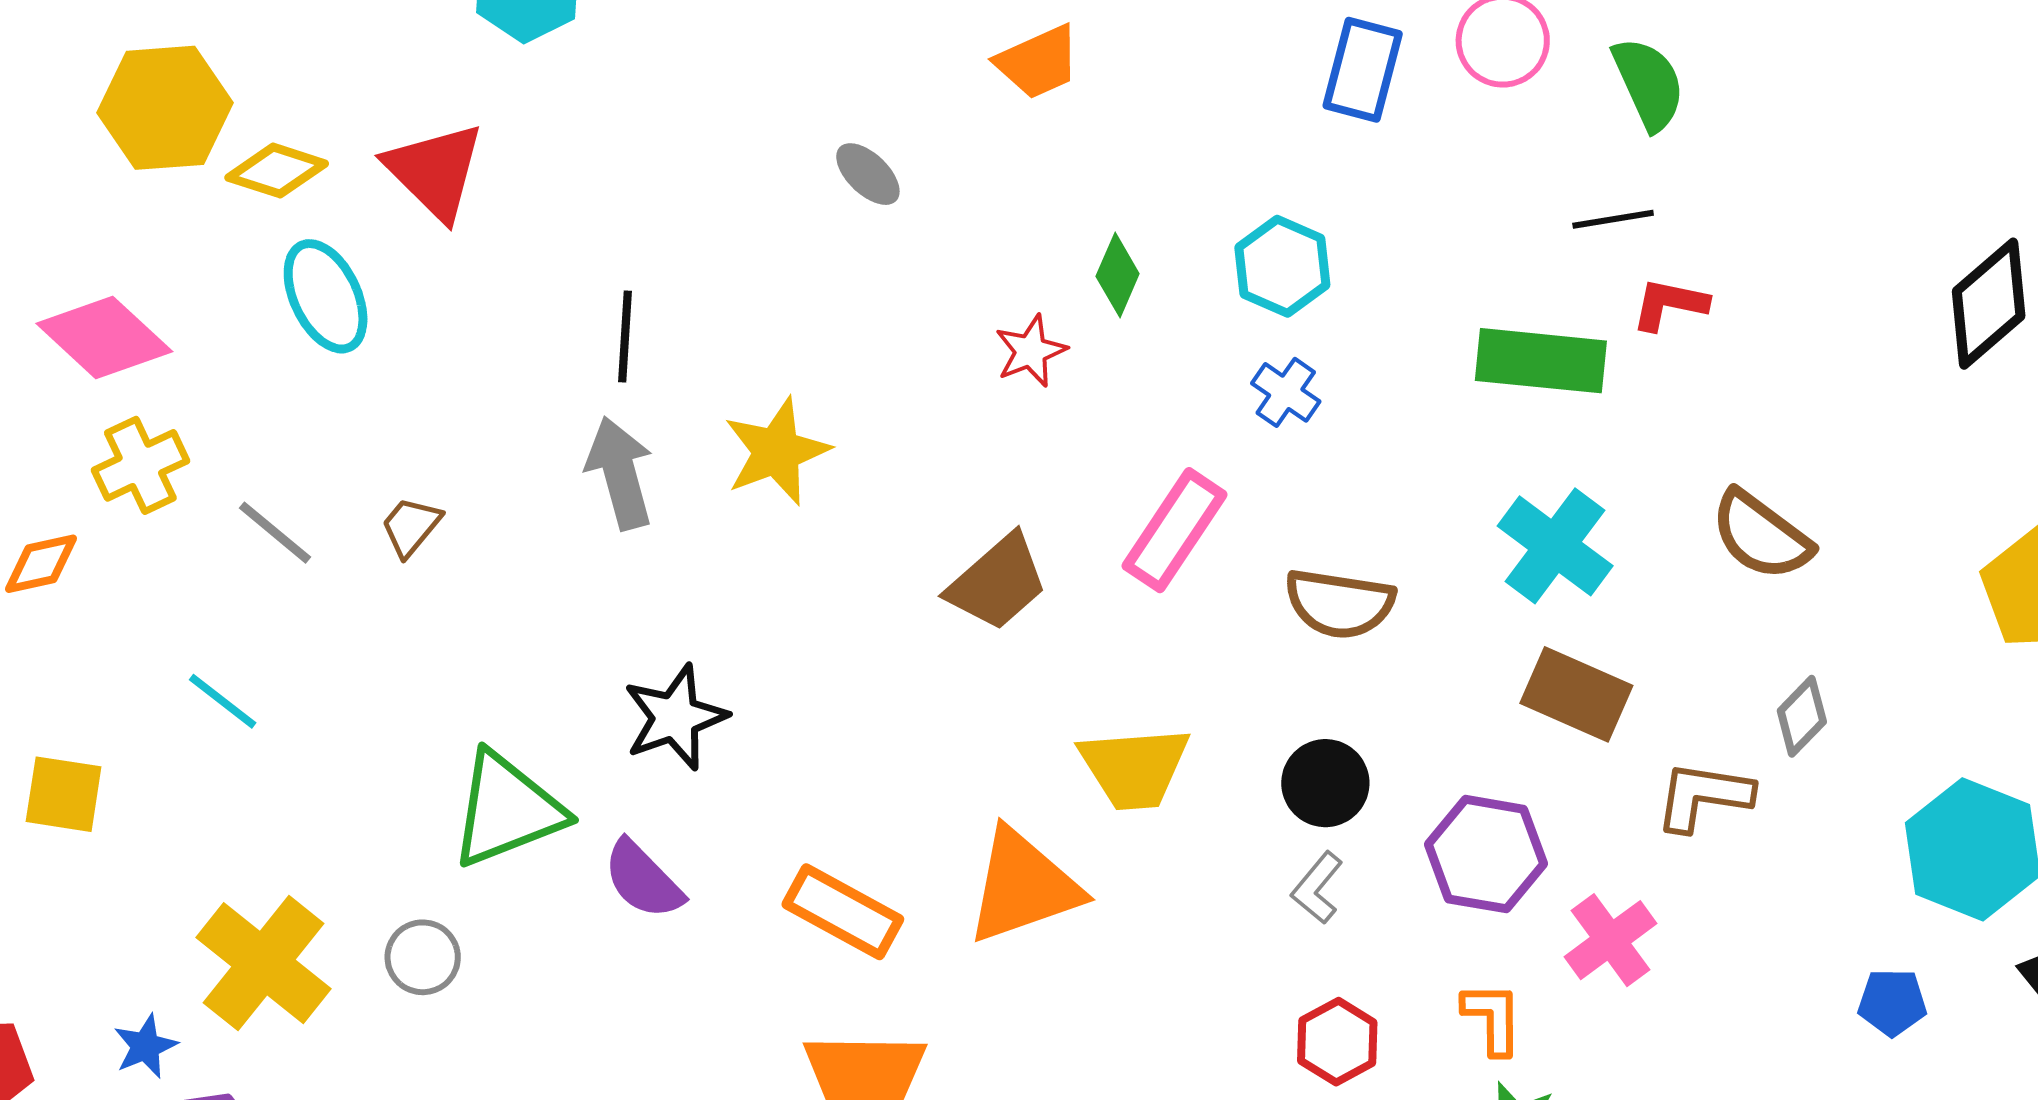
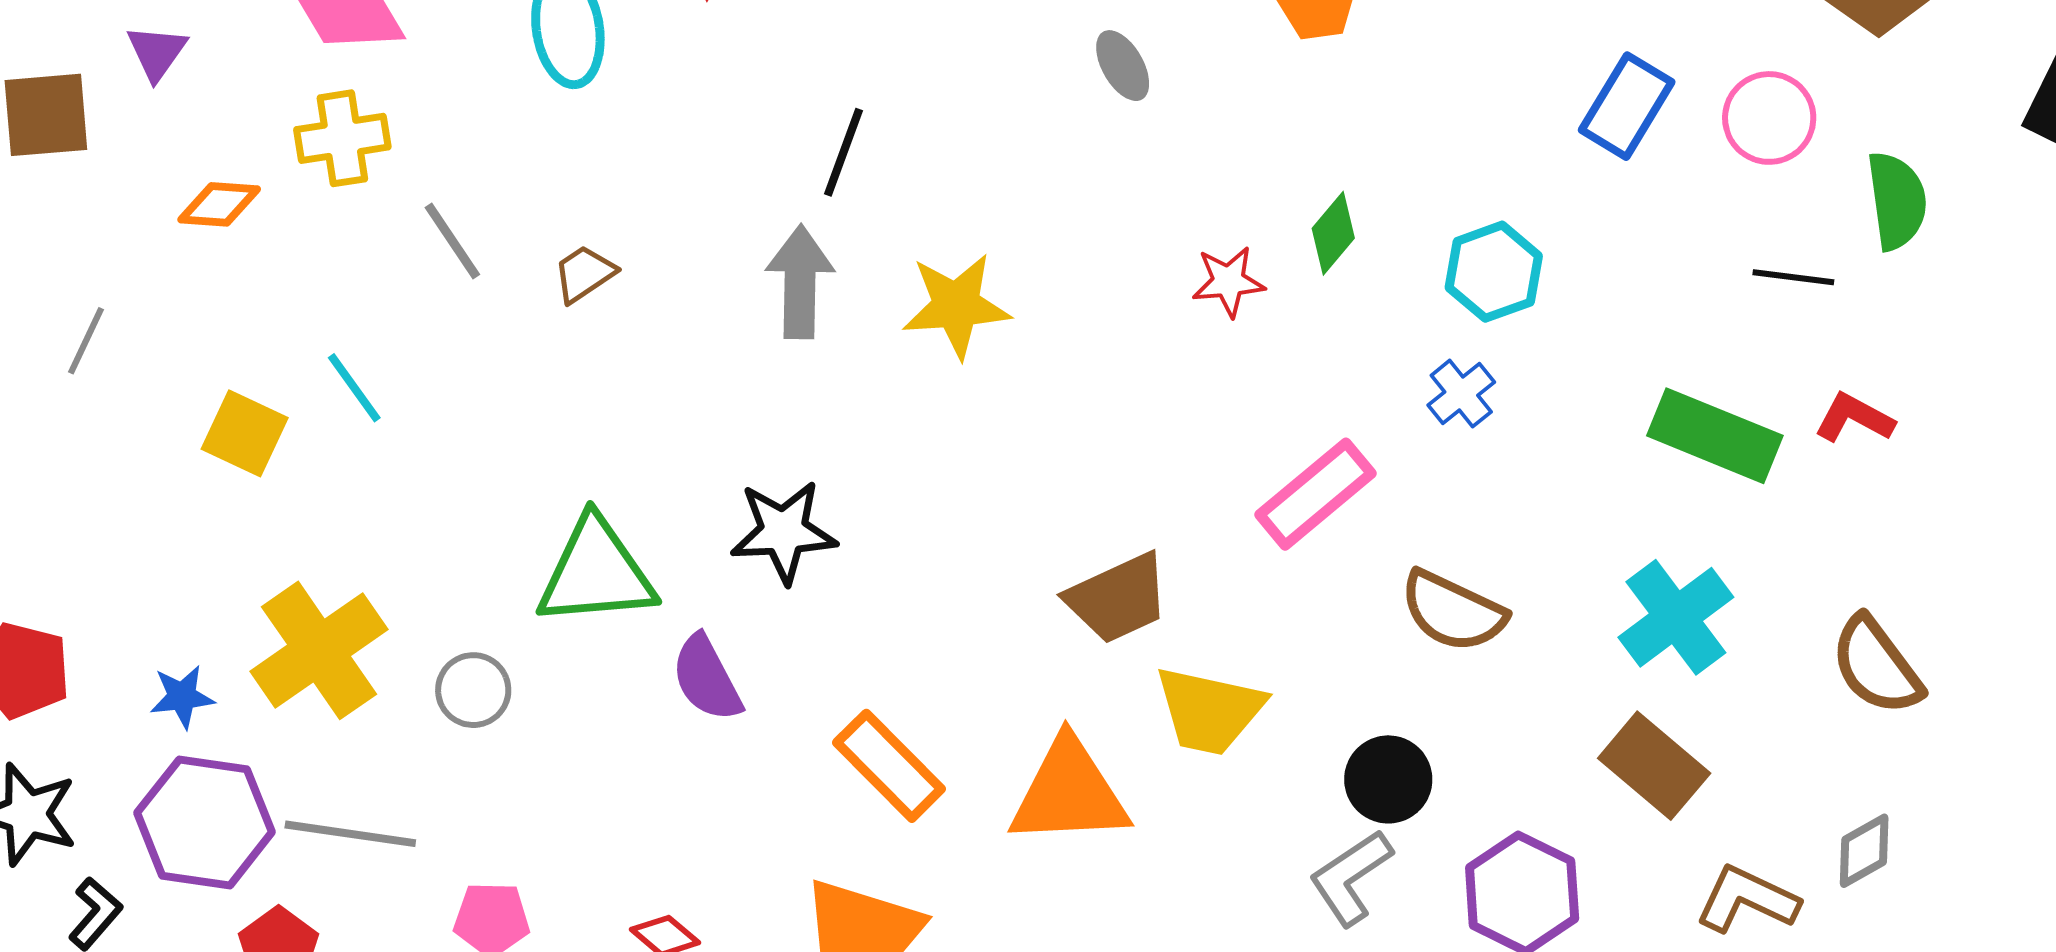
black line: (1613, 219) -> (1793, 277), moved
brown trapezoid: (998, 582) -> (1118, 598), moved
yellow square: (64, 794) -> (245, 433), moved
gray L-shape: (1317, 888) -> (1351, 878), size x1.4

